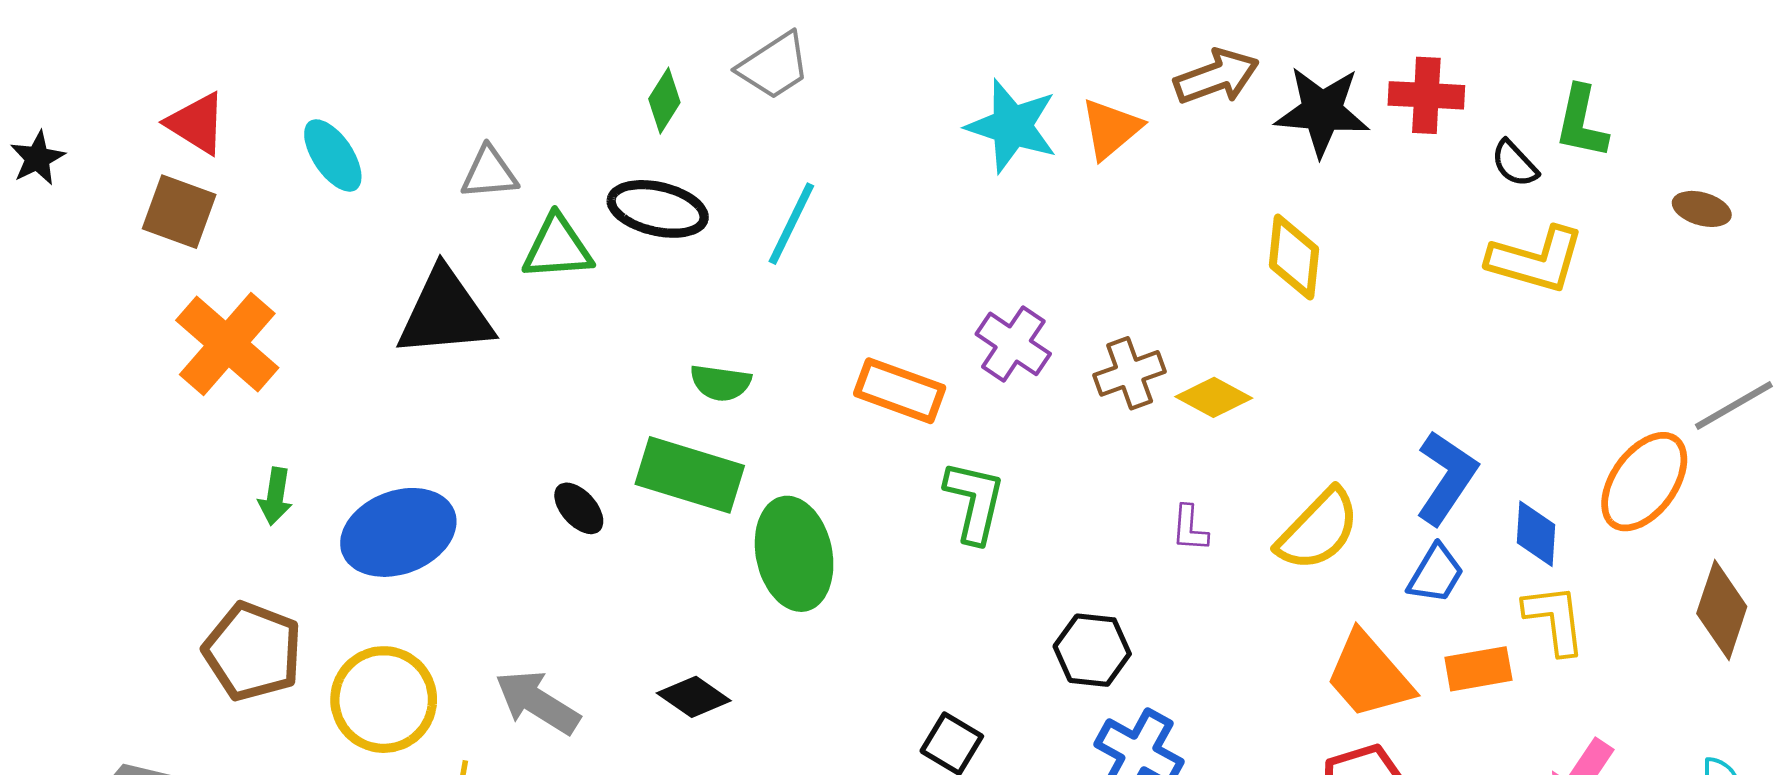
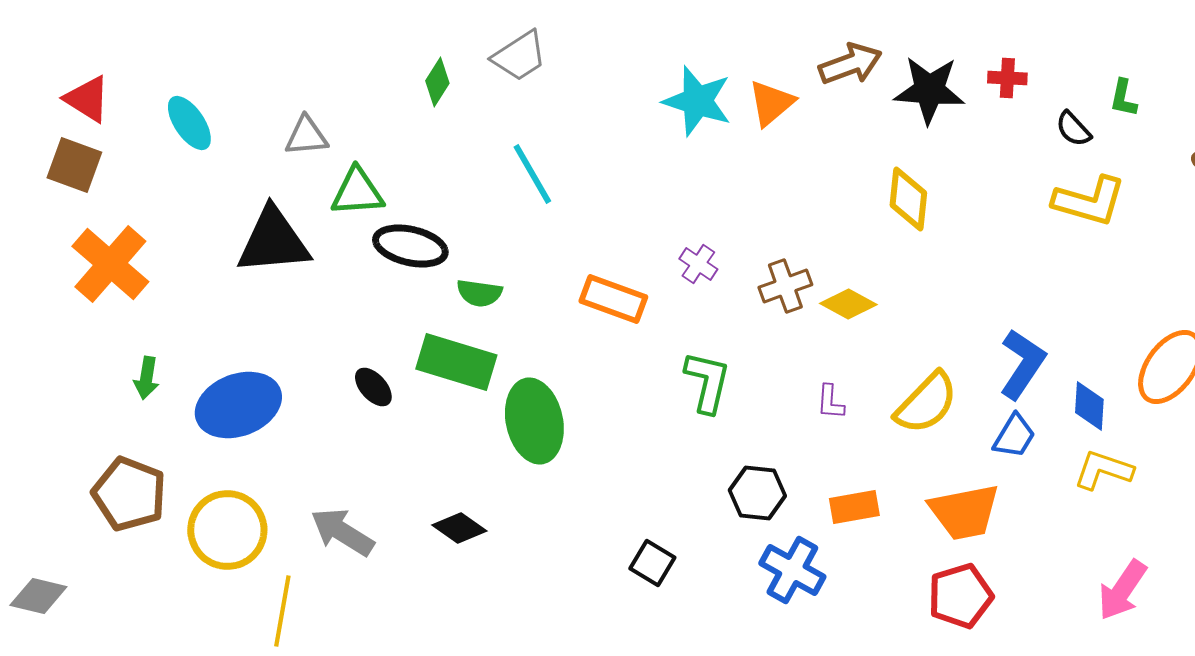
red cross: (1426, 95) -> (1007, 78), size x0.7
green L-shape: (1581, 122) -> (1123, 98), size x0.7
black ellipse: (658, 209) -> (410, 246), moved
cyan line: (791, 224) -> (532, 174), turned -56
purple cross: (1013, 344) -> (698, 264), size x0.7
green L-shape: (975, 502) -> (707, 382), moved
yellow L-shape: (1555, 619) -> (1103, 470), turned -64
orange rectangle: (1478, 669) -> (854, 507), moved
orange trapezoid: (1369, 675) -> (964, 512), turned -60

